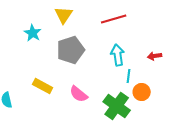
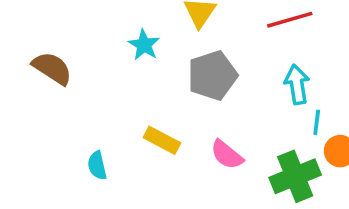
green cross: (117, 106) -> (295, 176), turned 32

